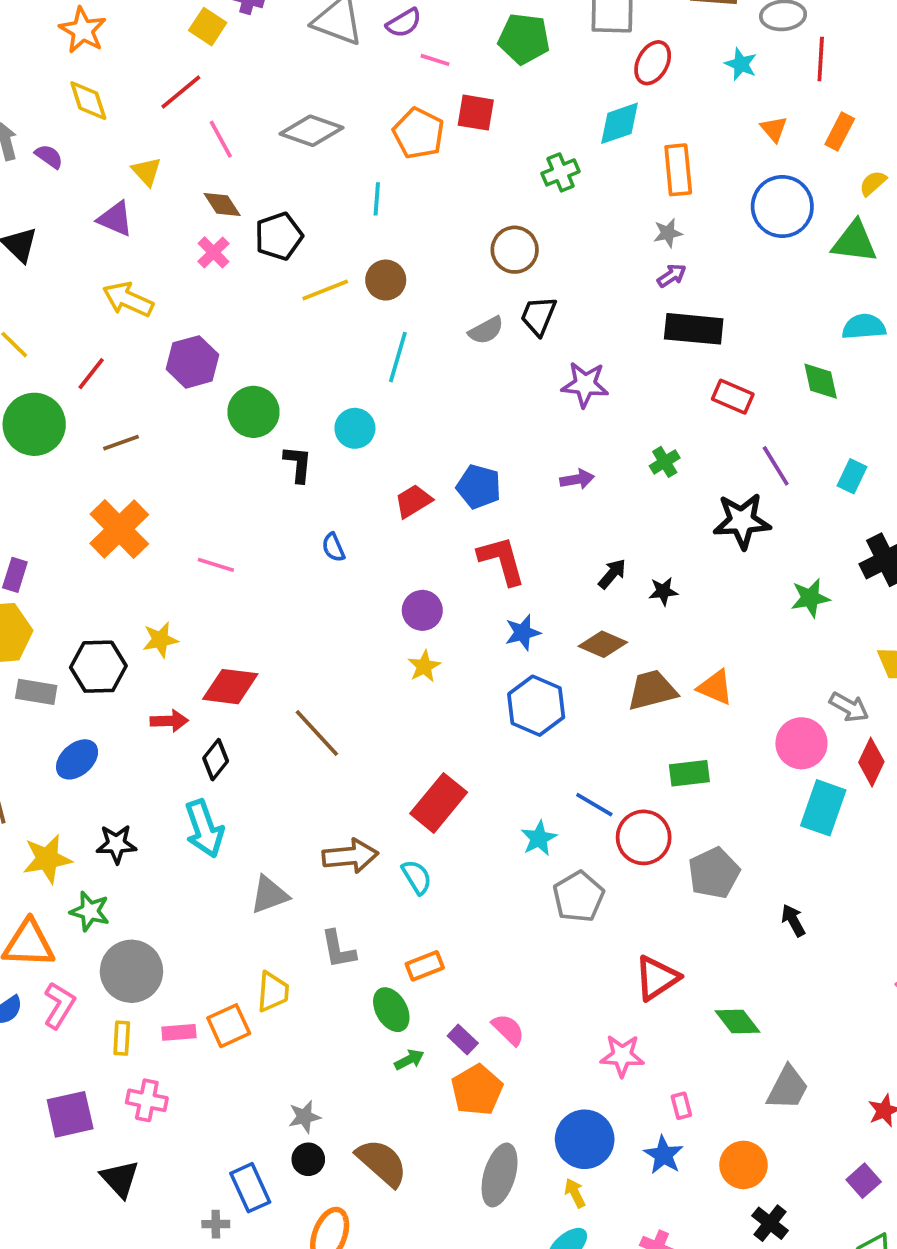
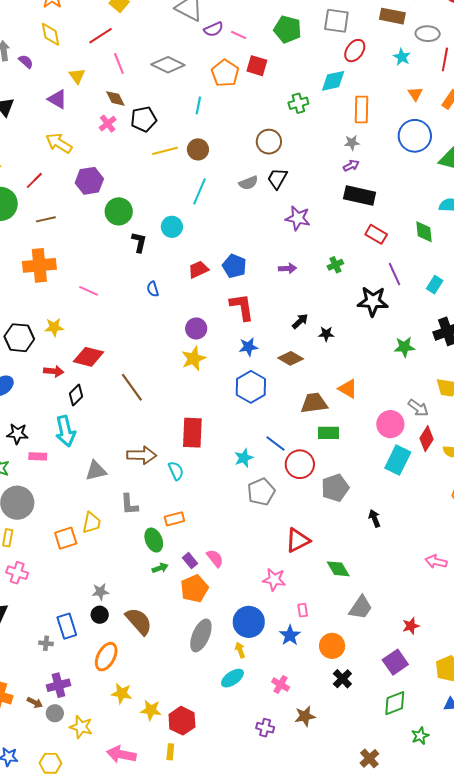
purple semicircle: (404, 23) -> (214, 29), moved
orange cross: (119, 529) -> (39, 265), turned 32
yellow star: (424, 666) -> (194, 359), size x1.4
brown trapezoid: (652, 690) -> (314, 403), moved
red rectangle: (439, 803) -> (192, 433), turned -44
pink rectangle: (179, 1032) -> (38, 456), moved
purple square: (864, 1181) -> (395, 662), size x1.4

